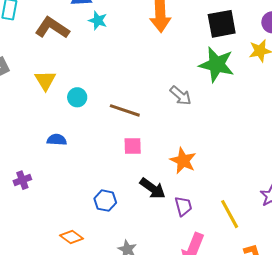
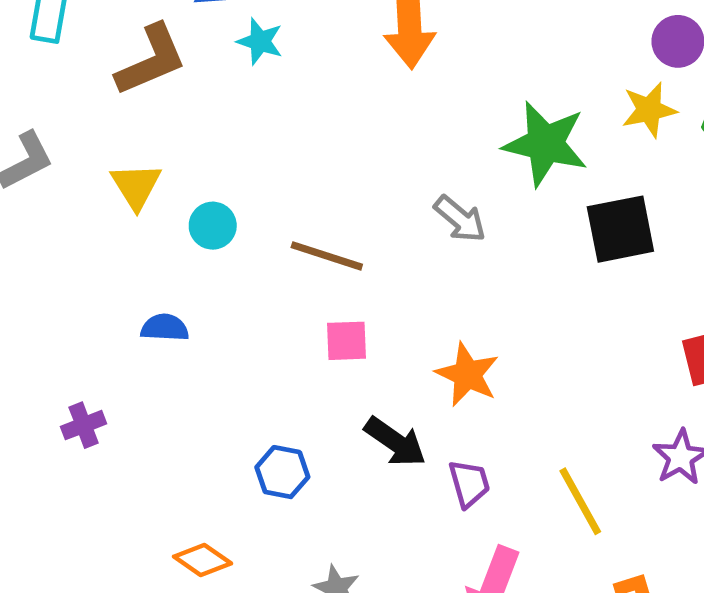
black square: (222, 24) -> (620, 229), moved
brown L-shape: (52, 28) -> (151, 60), turned 124

